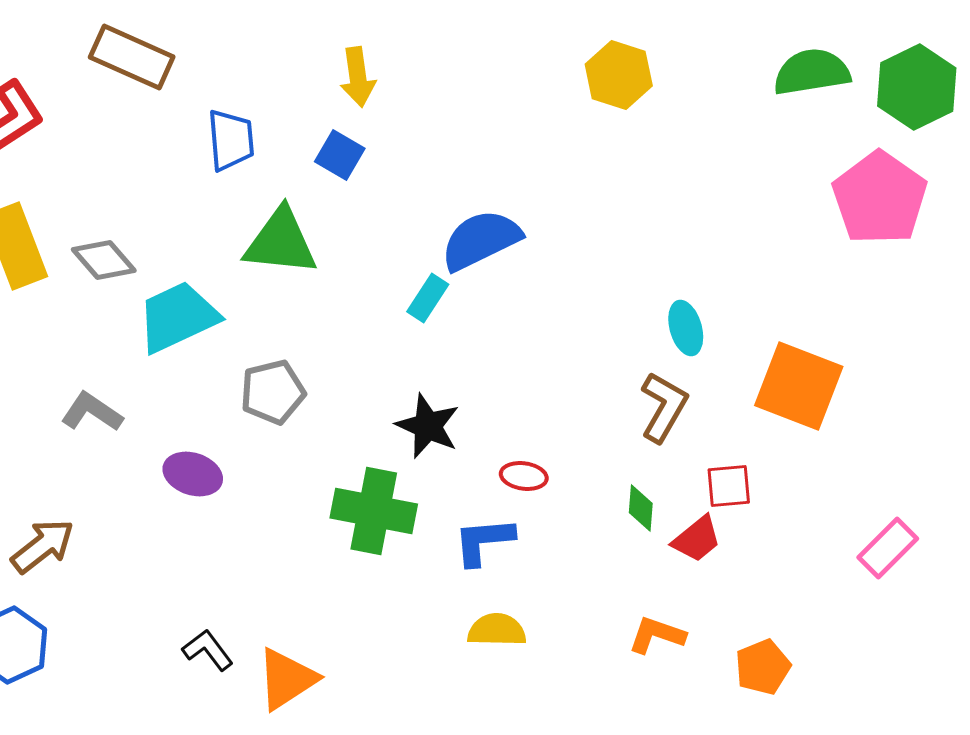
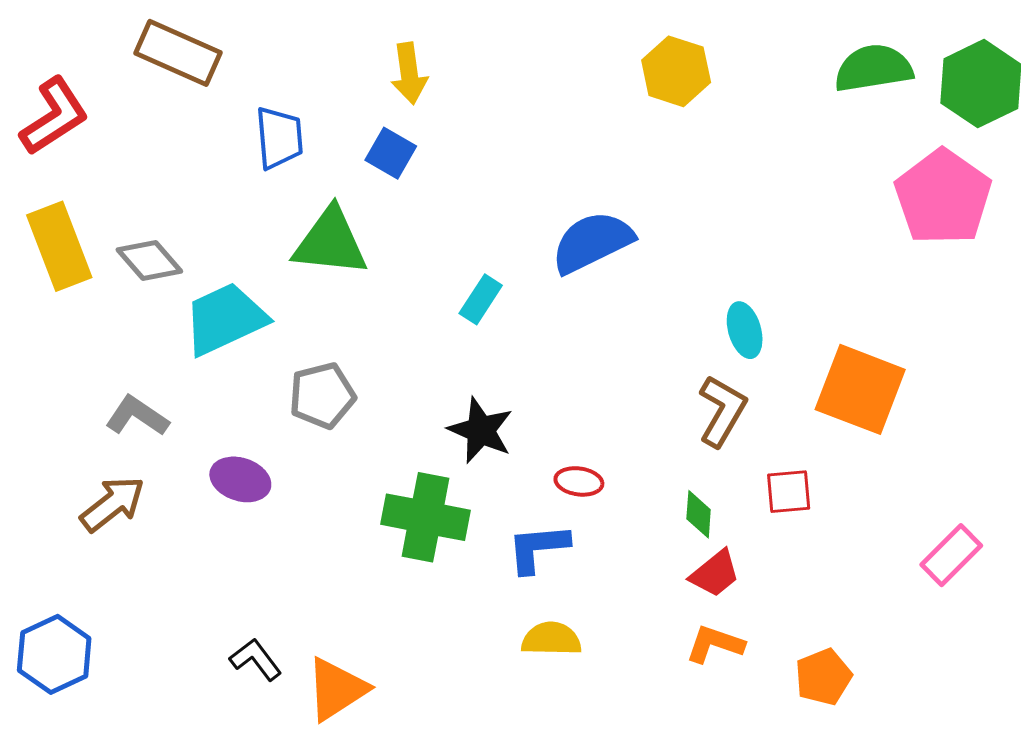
blue semicircle: (481, 240) -> (592, 242), moved
red trapezoid: (697, 539) -> (715, 574), moved
brown arrow: (43, 546) -> (113, 504), moved

